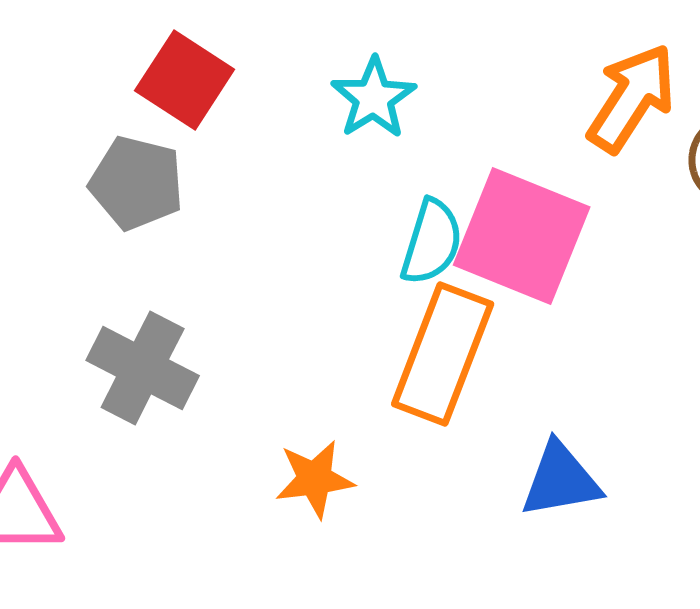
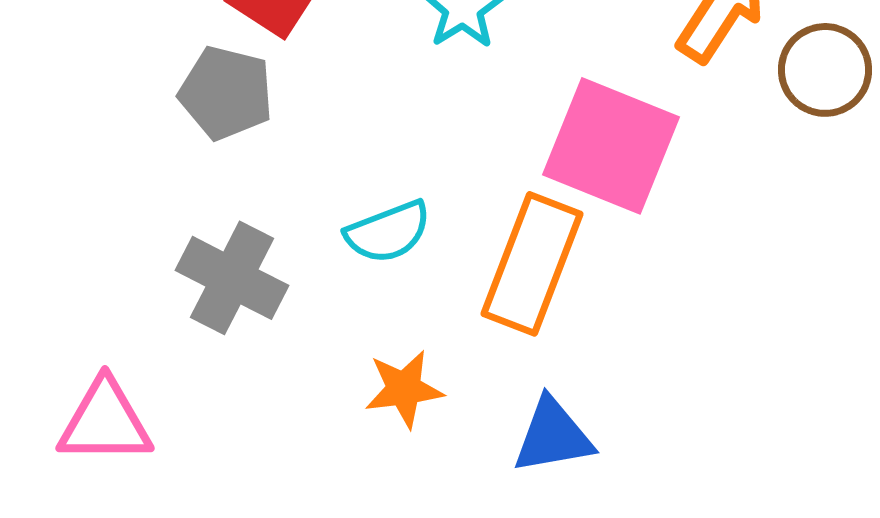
cyan semicircle: (432, 242) -> (388, 232), moved, turned 52
blue triangle: (561, 480) -> (553, 436), moved

